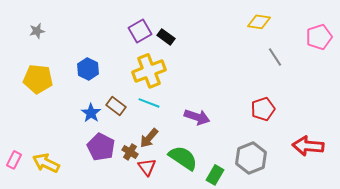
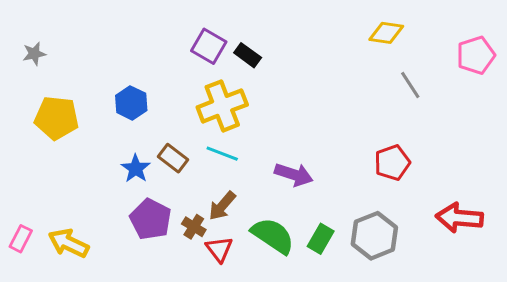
gray star: (37, 31) -> (34, 54), moved
purple square: (140, 31) -> (209, 46), turned -30
green rectangle: (215, 175) -> (321, 239), moved

